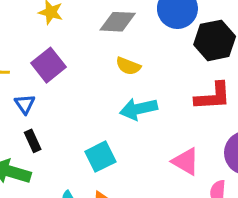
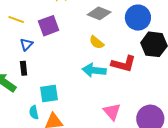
red L-shape: (213, 96) -> (124, 64), moved
cyan square: (100, 157) -> (49, 94), moved

